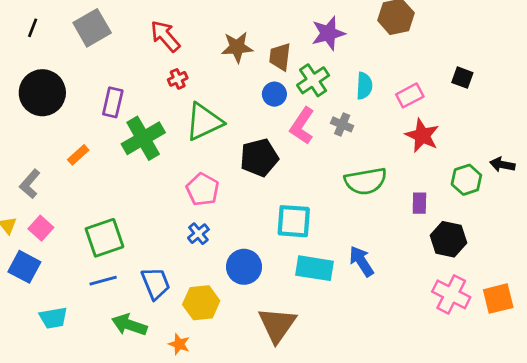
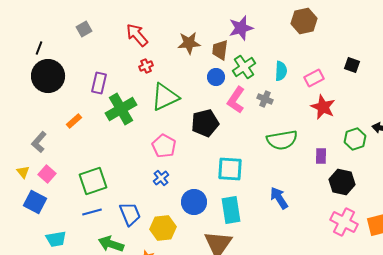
black line: (33, 28) -> (39, 48), moved
gray square: (92, 28) -> (84, 29), size x0.6
purple star: (328, 33) -> (241, 28), moved
cyan rectangle: (314, 268) -> (231, 210), moved, turned 72

